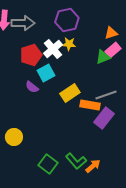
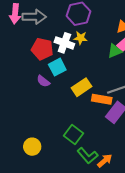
white cross: (53, 49) -> (64, 43), turned -30
red pentagon: (31, 55) -> (42, 49), turned 30
yellow circle: (14, 137) -> (32, 147), moved
green square: (48, 164) -> (73, 135), moved

